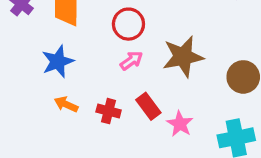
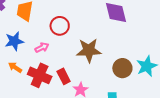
pink arrow: (131, 61) -> (42, 47), moved
red cross: (109, 111) -> (40, 75), size x1.6

